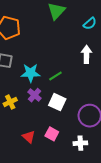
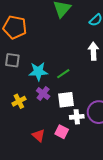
white square: (57, 102) -> (66, 100), turned -30
white cross: (80, 143) -> (77, 117), moved

